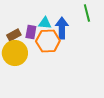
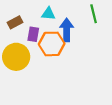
cyan triangle: (45, 23) -> (48, 14), moved
brown rectangle: (14, 35) -> (15, 22), moved

